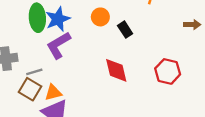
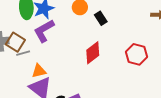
red diamond: (116, 70) -> (93, 53), turned 65
brown square: (30, 89) -> (15, 42), moved

